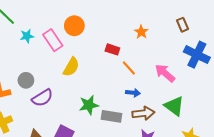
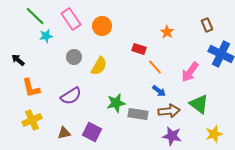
cyan star: (27, 36) -> (46, 36), moved
pink rectangle: (53, 40) -> (71, 19), moved
pink arrow: (165, 73) -> (190, 72), turned -95
gray circle: (26, 80) -> (74, 57), moved
blue arrow: (133, 93) -> (159, 91), turned 32

